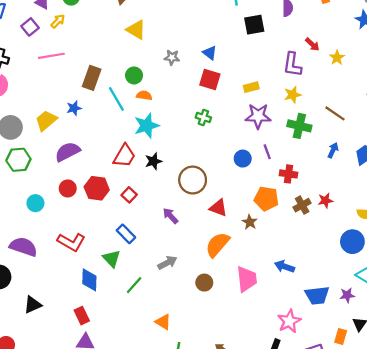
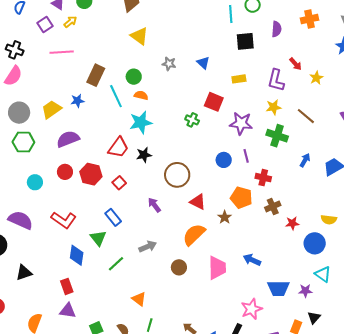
red square: (210, 80) -> (214, 102), moved
yellow rectangle: (251, 87) -> (239, 79), moved
brown line: (335, 113) -> (306, 116), moved
red star: (325, 201) -> (292, 223), moved

